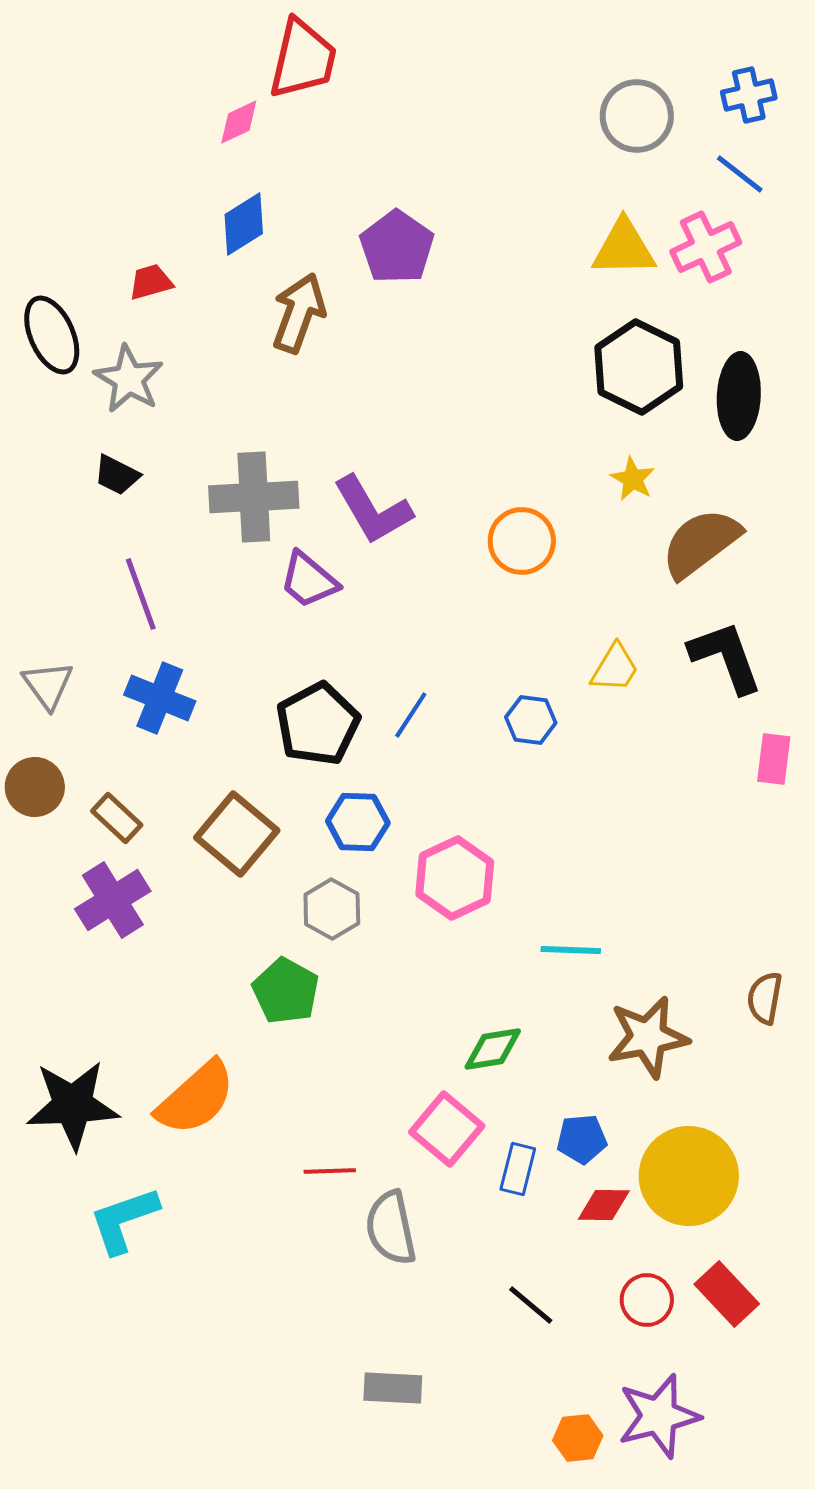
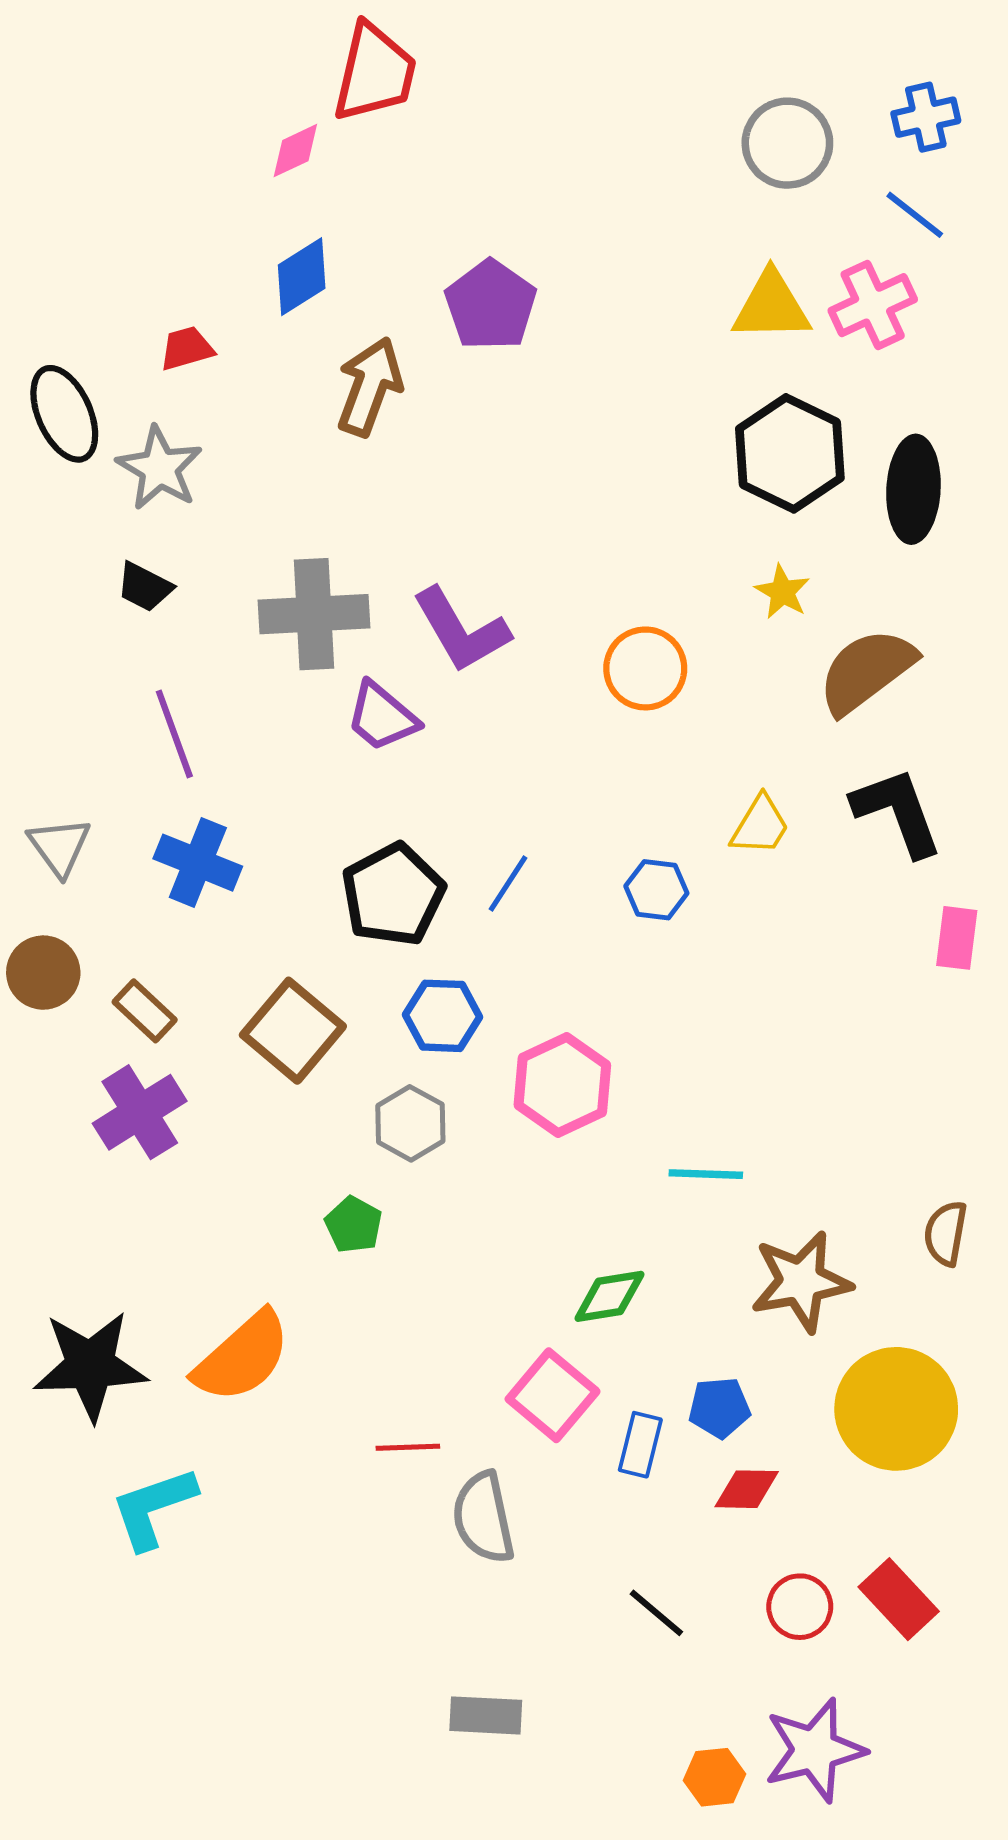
green pentagon: (286, 991) -> (354, 1225), size x0.7
yellow circle: (689, 1176) -> (896, 1409), moved

